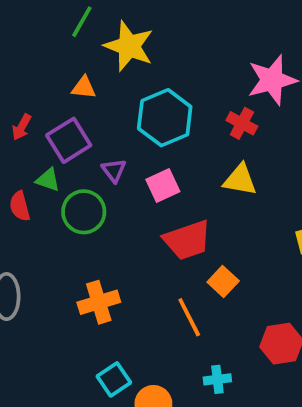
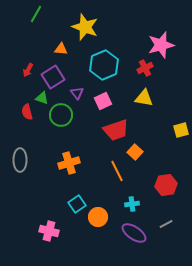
green line: (82, 22) -> (36, 14), moved
red cross: (242, 123) -> (145, 68), turned 35

